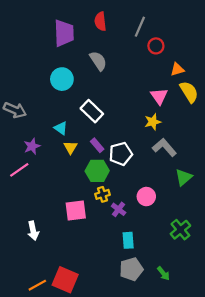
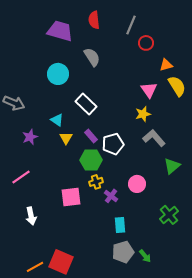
purple trapezoid: (64, 33) -> (60, 31), turned -72
pink line: (19, 170) -> (21, 177), moved
green arrow: (163, 273) -> (145, 256), moved

